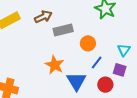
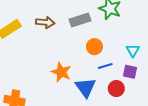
brown arrow: (43, 17) -> (45, 22), turned 36
gray rectangle: (63, 30) -> (80, 20), moved
blue line: (97, 63) -> (105, 66), turned 40

